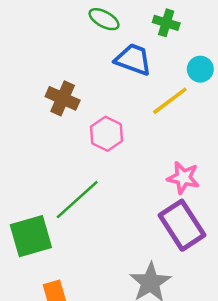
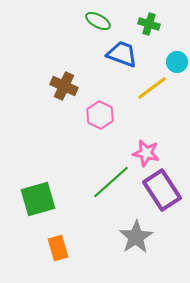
pink star: (183, 178) -> (146, 153), moved
green line: (77, 200) -> (111, 182), moved

